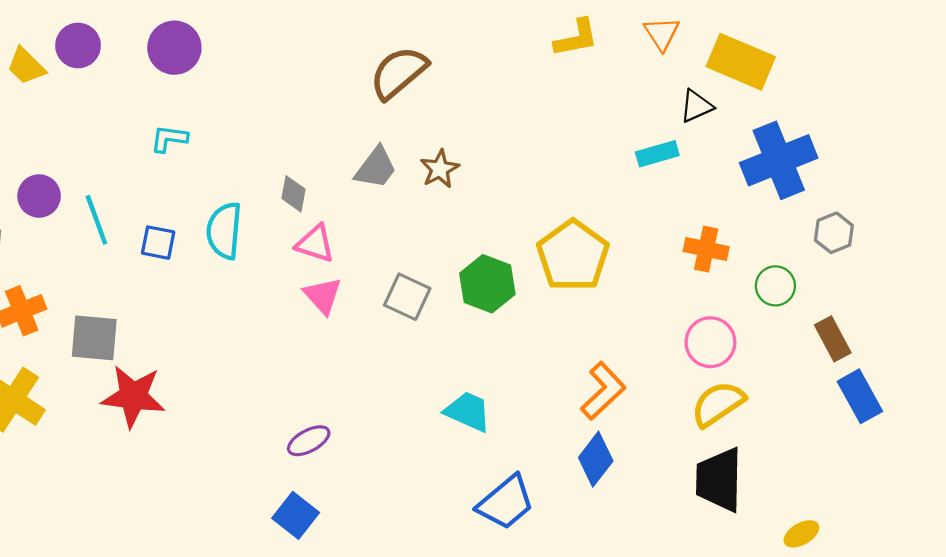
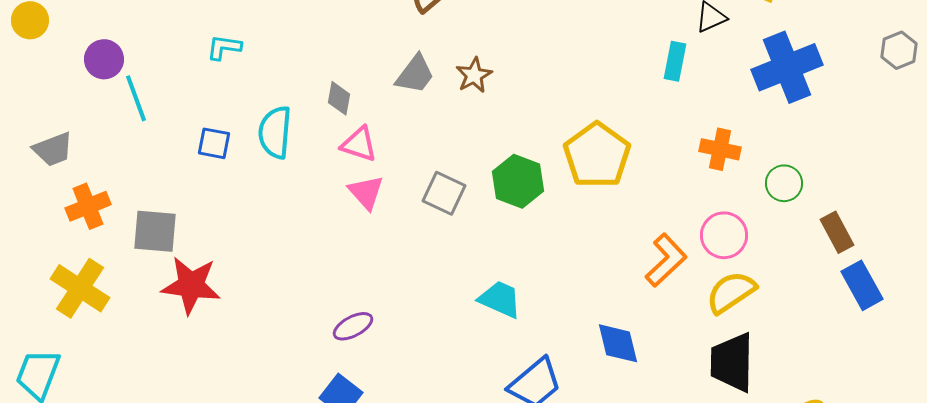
cyan rectangle: (657, 154) -> (675, 61), turned -63
purple circle: (39, 196) -> (104, 59), moved
cyan line: (96, 220) -> (136, 98), moved
gray hexagon: (834, 233) -> (899, 50), moved
orange L-shape: (603, 391) -> (666, 260), moved
blue diamond: (596, 459) -> (618, 343), turned -51

